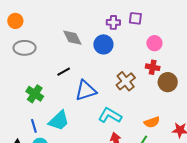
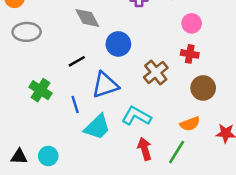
blue circle: (103, 44) -> (118, 44), moved
brown circle: (168, 82) -> (203, 88), moved
cyan trapezoid: (59, 121) -> (97, 127), moved
blue line: (34, 126) -> (75, 105), moved

